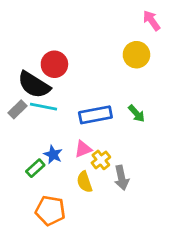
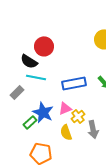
black semicircle: (34, 85) -> (29, 61), size x0.7
gray rectangle: (18, 109) -> (17, 92), moved
blue star: (53, 155) -> (43, 112), size x1.5

